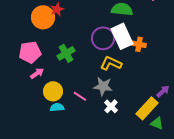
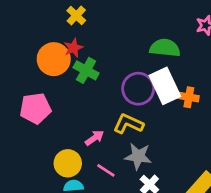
green cross: (66, 53) -> (86, 70), moved, turned -30
yellow L-shape: (111, 63) -> (128, 124), moved
pink arrow: (37, 73) -> (95, 138), moved

